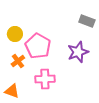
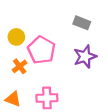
gray rectangle: (87, 21) -> (82, 23), moved
pink cross: (45, 79) -> (47, 98), moved

